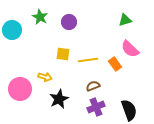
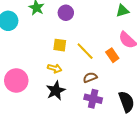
yellow line: (88, 60) -> (85, 51), turned 54
yellow arrow: (45, 77) -> (55, 68), moved
purple cross: (96, 107) -> (93, 99), turned 36

